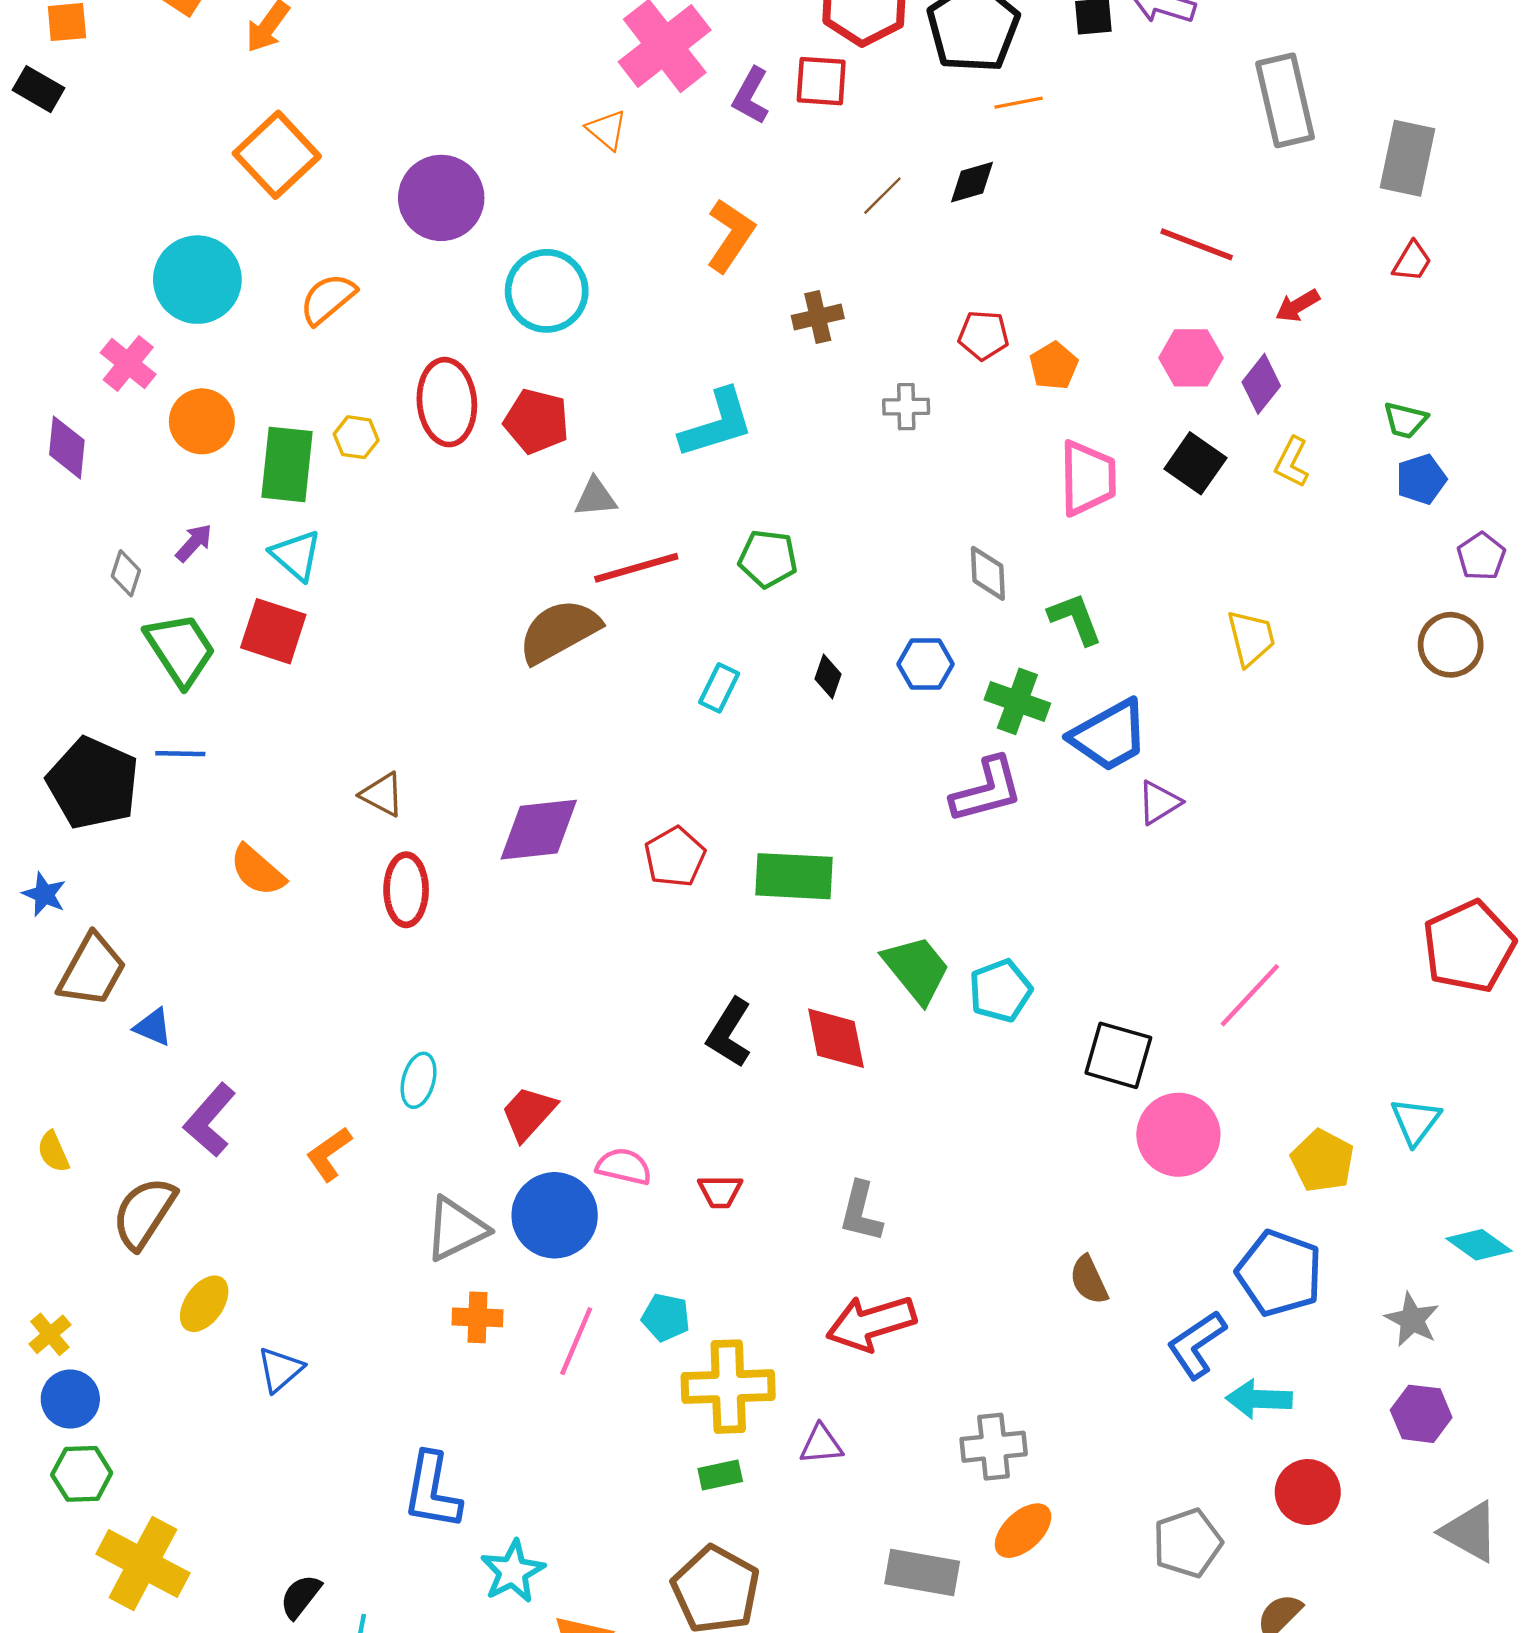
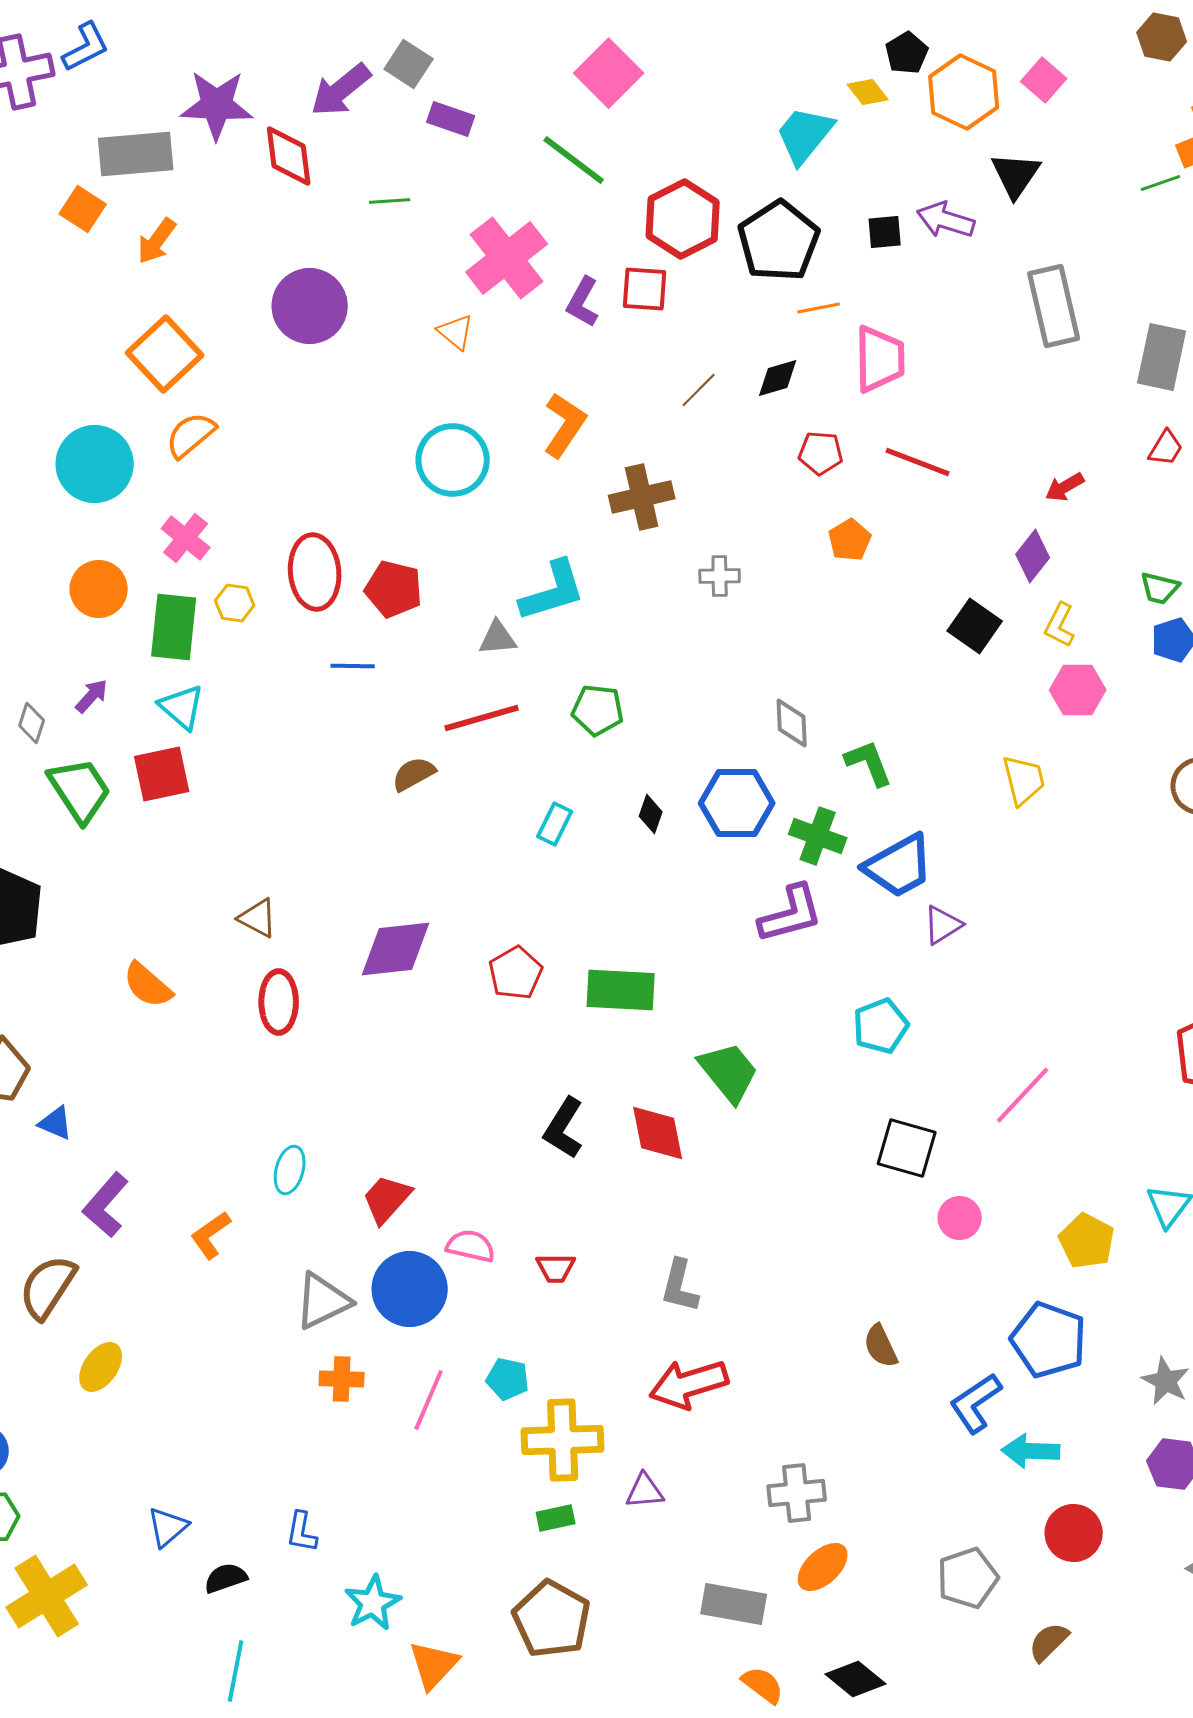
purple circle: (441, 198) -> (310, 306), moved
red line: (1197, 244) -> (918, 462), moved
cyan circle: (547, 291) -> (453, 460), moved
orange semicircle: (328, 299) -> (191, 435), moved
brown cross: (818, 317) -> (642, 497), size x1.4
red pentagon: (983, 335) -> (821, 453), moved
pink hexagon: (1191, 358) -> (1078, 690), moved
pink cross: (128, 364) -> (186, 538), moved
pink trapezoid: (1088, 478) -> (880, 359), moved
gray triangle: (595, 497) -> (498, 638), moved
red square: (273, 631) -> (162, 774), turned -30
brown semicircle: (559, 631) -> (414, 774), size x0.6
blue hexagon: (926, 664) -> (737, 803), size x1.5
blue line: (180, 754) -> (353, 666), moved
cyan pentagon: (1000, 991) -> (881, 1026), moved
pink circle: (1178, 1135) -> (960, 1218), size x0.6
blue triangle: (280, 1370) -> (168, 1527), moved
blue L-shape: (432, 1491) -> (302, 1532), size x0.6
yellow cross: (143, 1563) -> (47, 1596), turned 30
black semicircle: (301, 1596) -> (226, 1578), moved, turned 33

